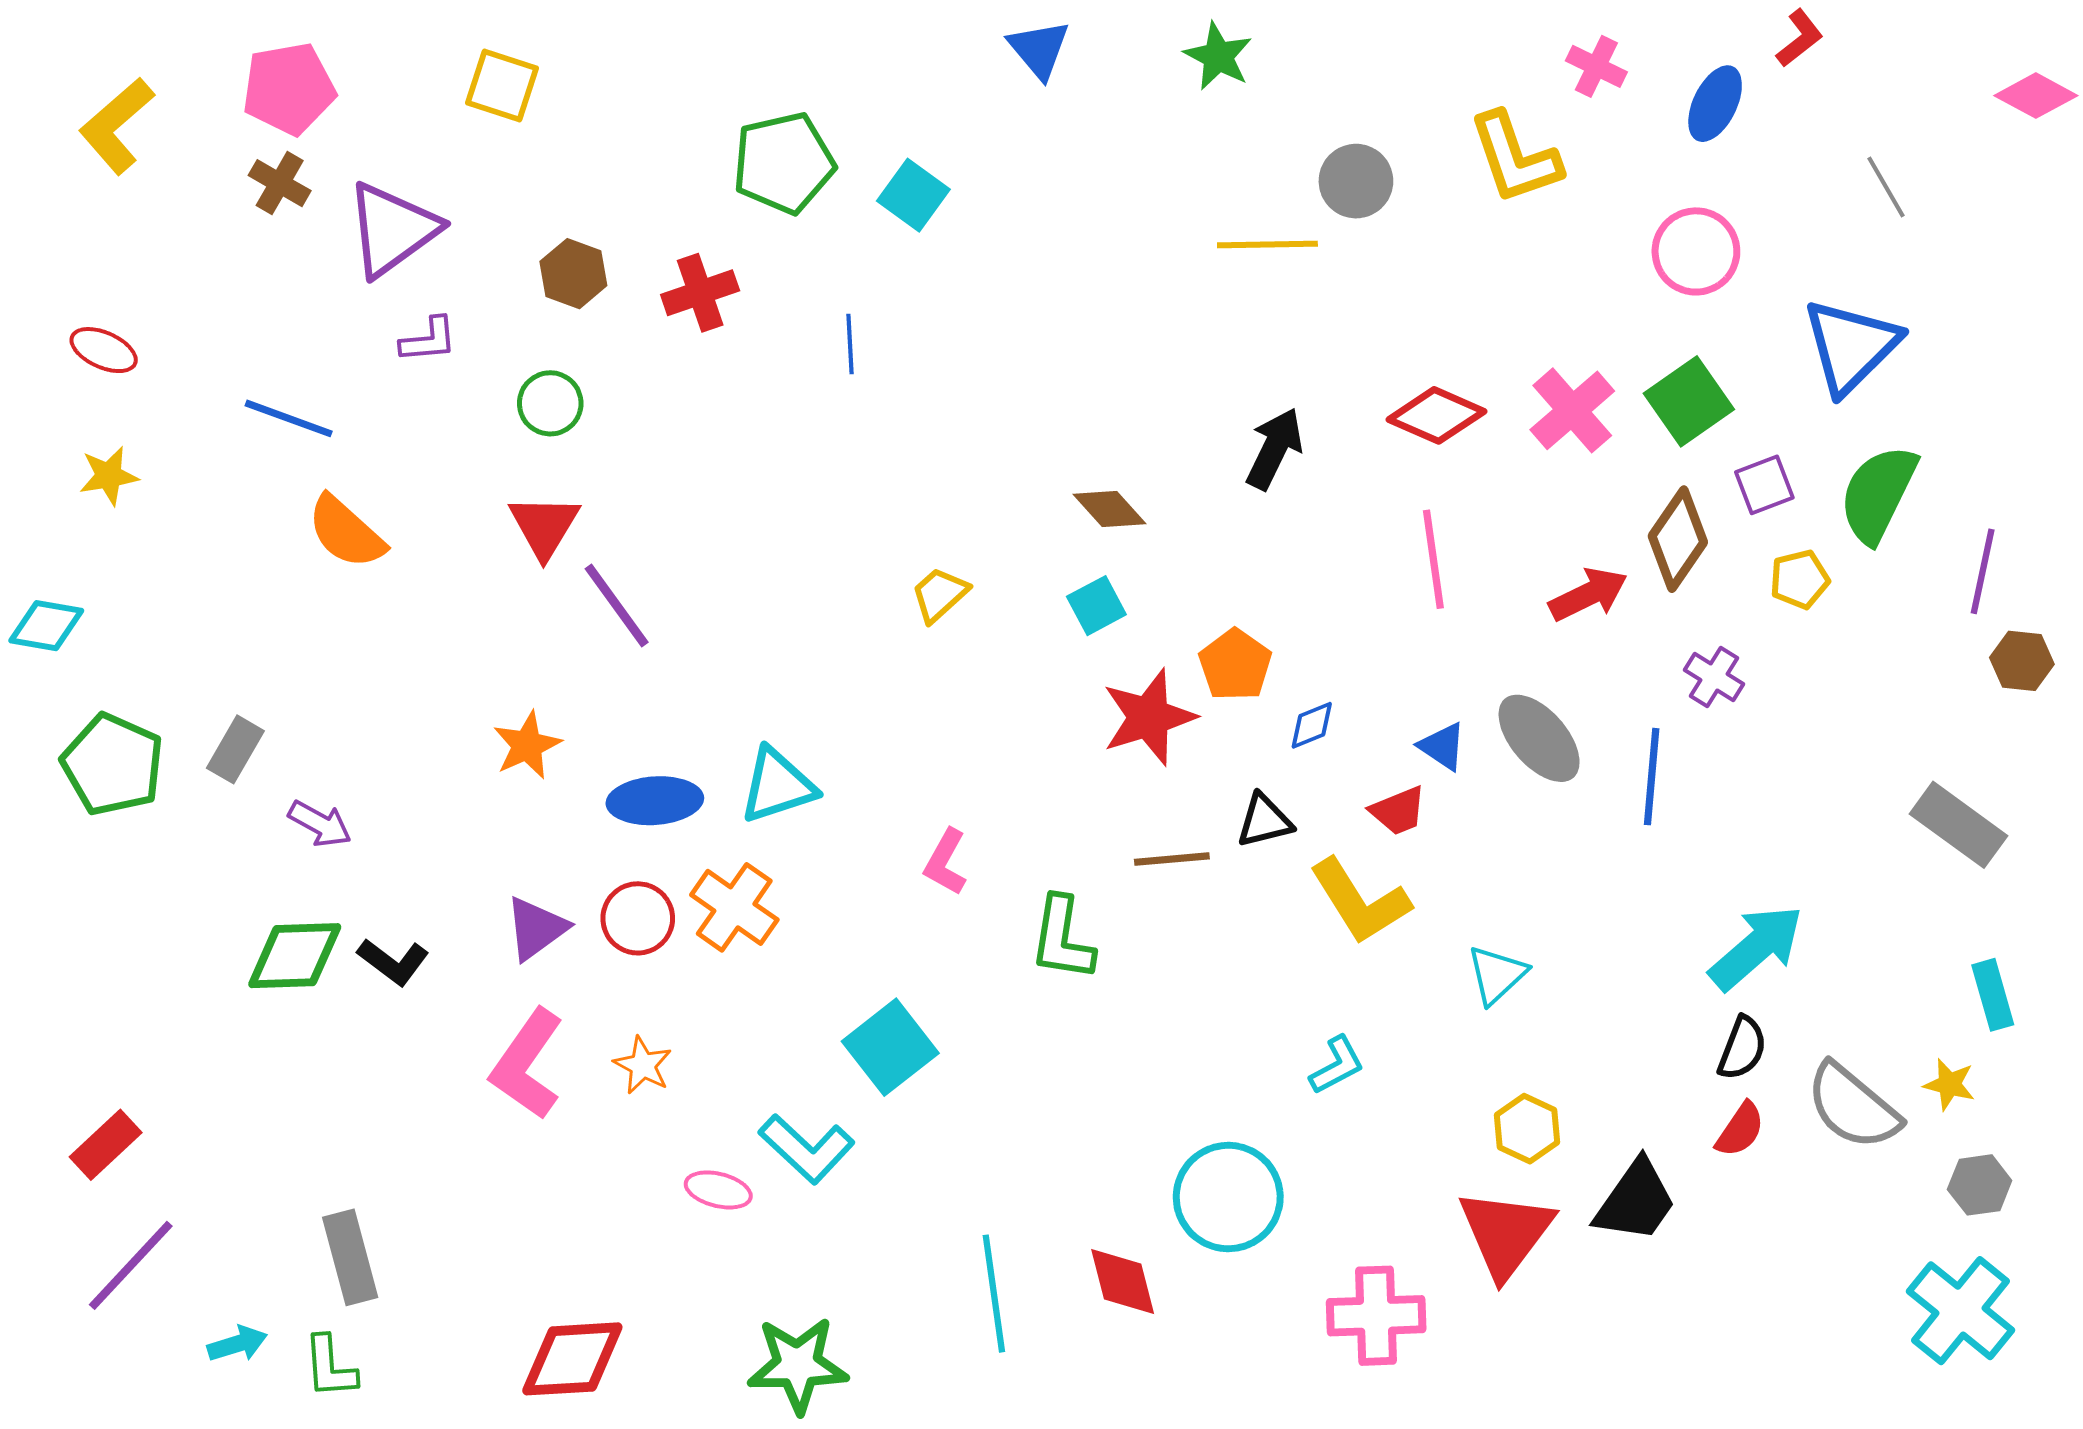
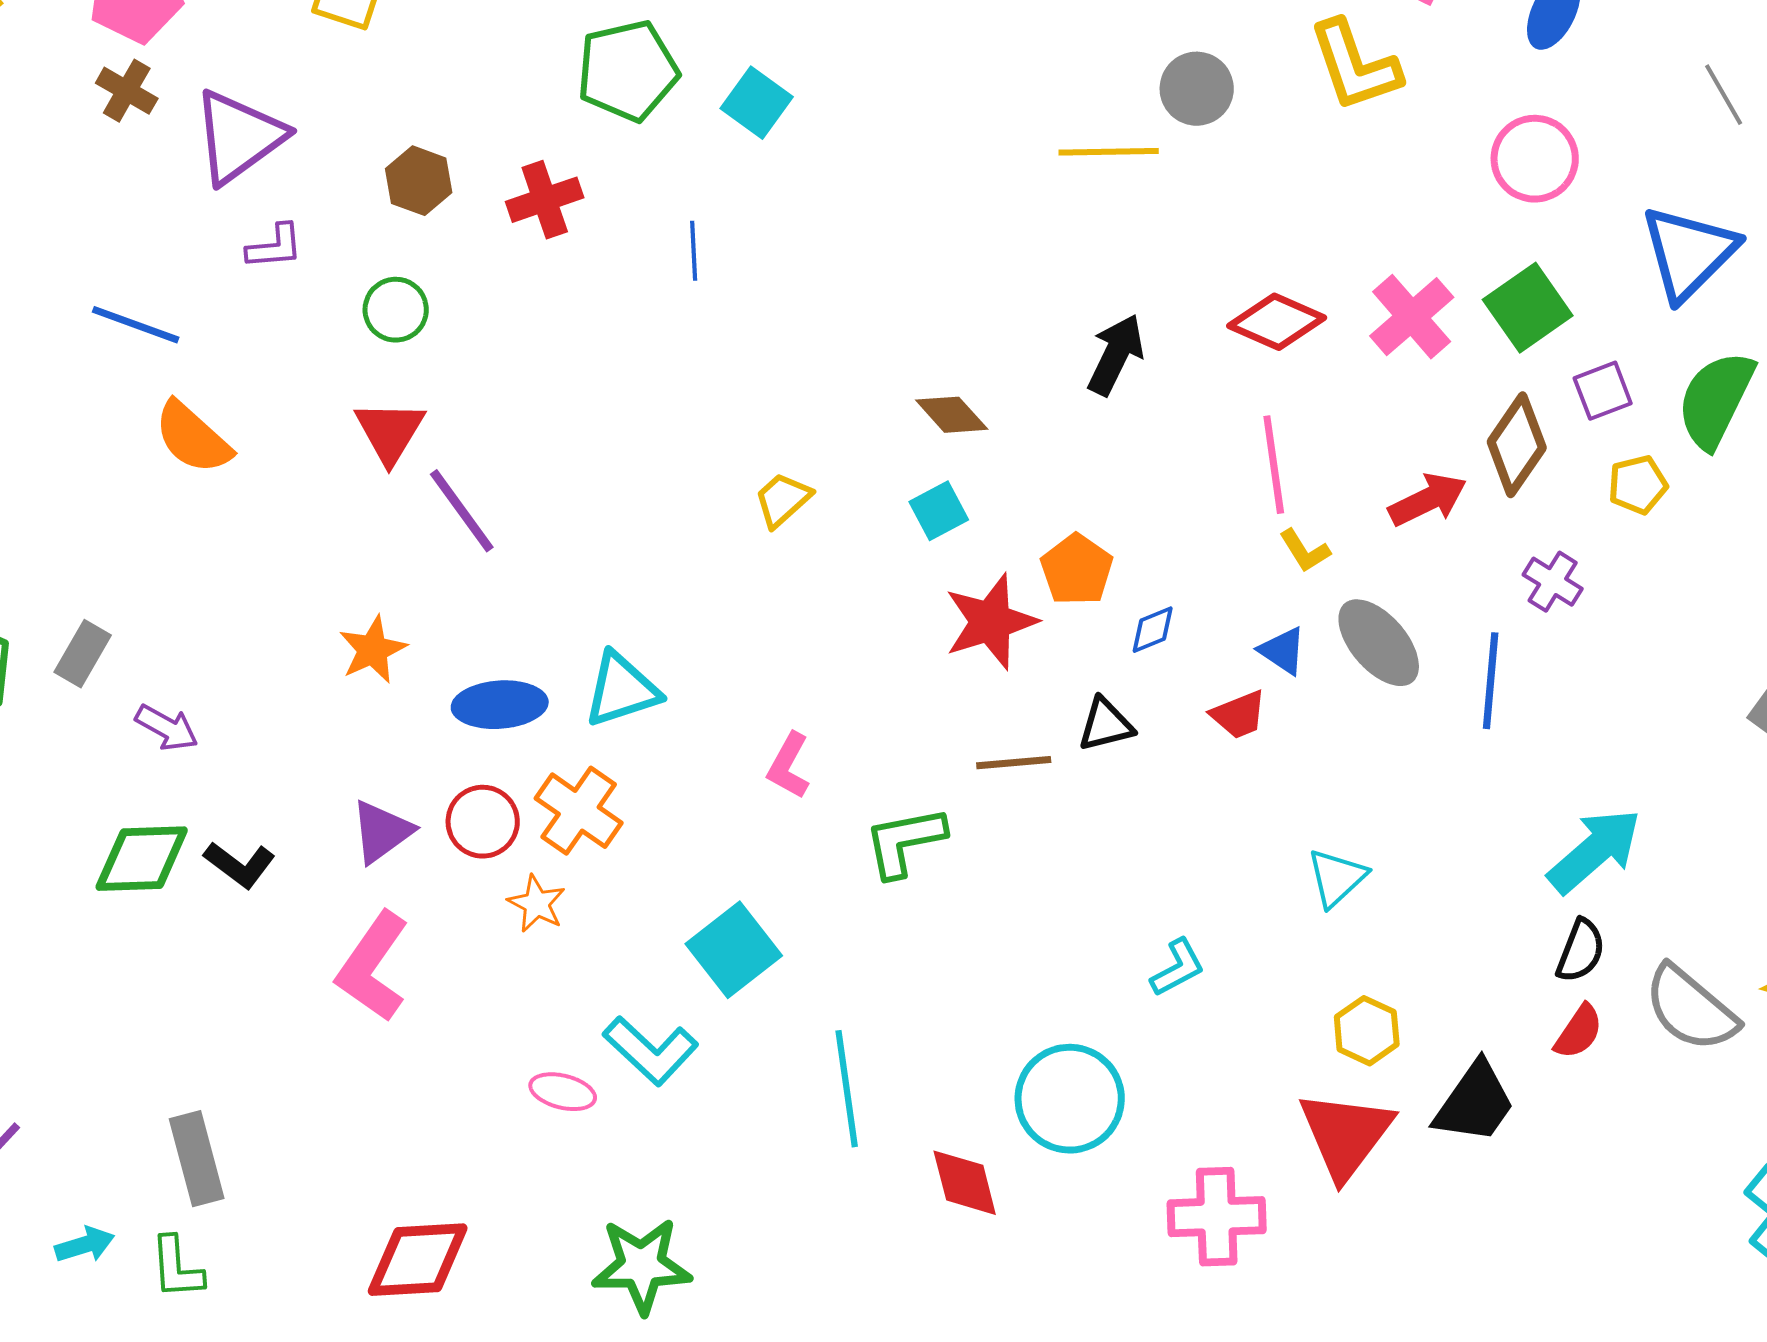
yellow L-shape: (1360, 901) -> (1305, 551), moved, size x0.5
green L-shape: (1062, 939) -> (905, 842), turned 70
orange star: (643, 1065) -> (537, 904), moved
cyan line: (994, 1294) -> (847, 1089), moved

